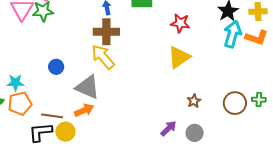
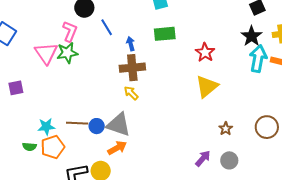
red star: (180, 23) -> (205, 52), turned 30
yellow arrow: (103, 57) -> (131, 93), size x0.6
blue circle: (56, 67) -> (97, 126), moved
brown line: (52, 116) -> (77, 123), moved

